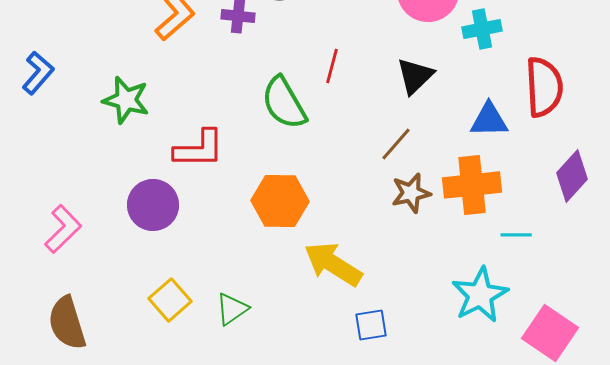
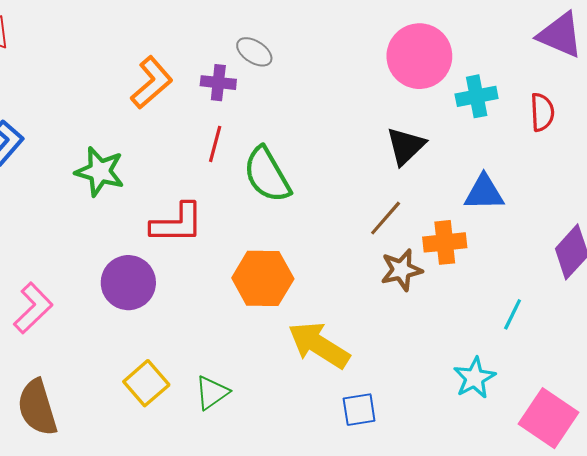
red line: (332, 66) -> (215, 144), moved
red semicircle: (544, 87) -> (542, 112), moved, size x0.6
orange cross: (472, 185) -> (445, 242), moved, size x0.7
cyan line: (516, 235) -> (513, 314), turned -64
cyan star: (480, 295) -> (474, 378), size x0.7

